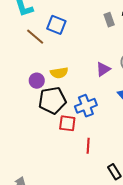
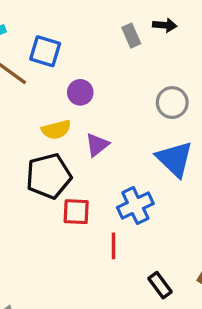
purple triangle: (103, 69) -> (97, 145), moved
purple circle: (37, 81) -> (80, 92), moved
blue cross: (86, 106) -> (135, 205), moved

